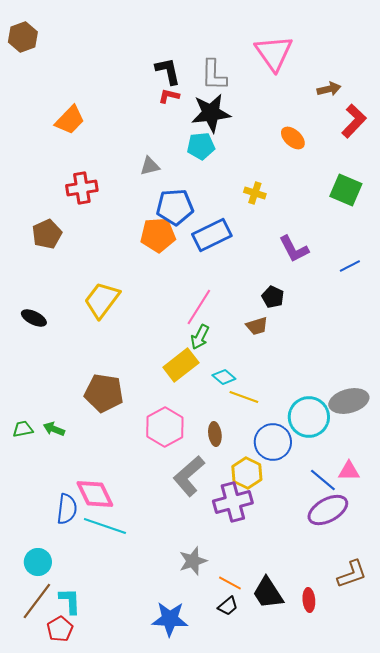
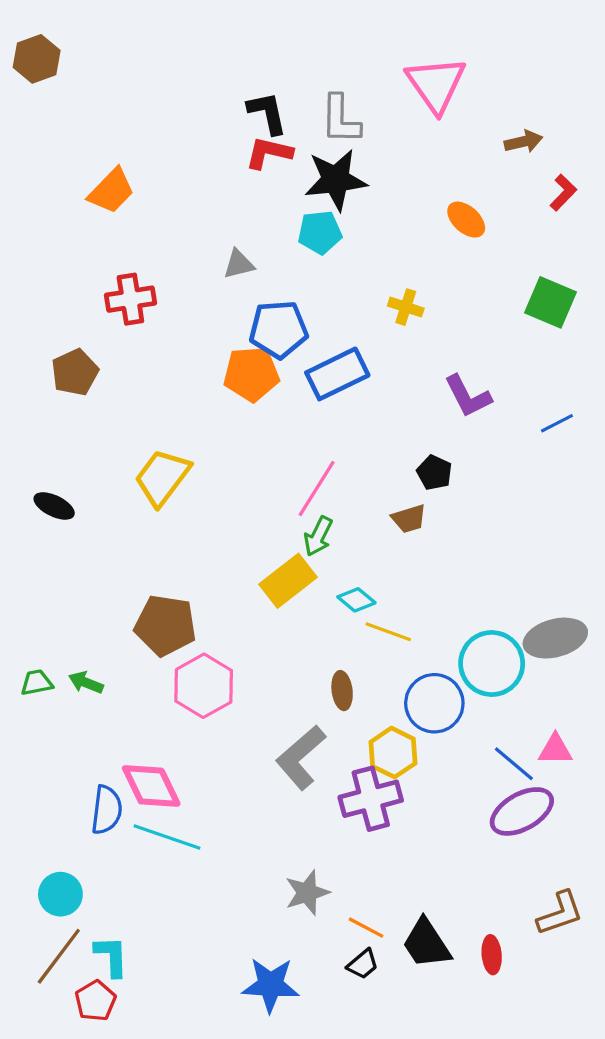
red L-shape: (169, 96) -> (269, 153), size x1.4
red L-shape: (354, 121) -> (563, 193), size x0.7
pink hexagon: (165, 427) -> (204, 686), moved

